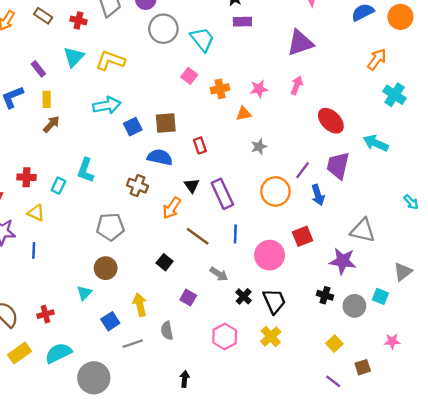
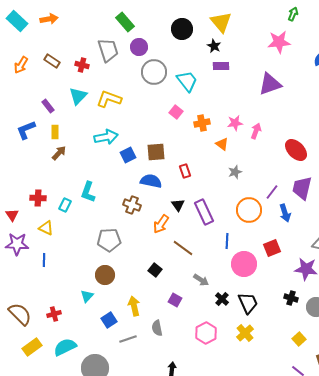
pink arrow: (297, 85) -> (256, 131), moved
orange triangle: (244, 114) -> (222, 144), turned 48
blue line: (235, 234) -> (227, 241), moved

